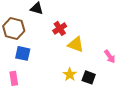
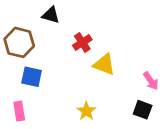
yellow star: (70, 74) -> (86, 111), moved
black square: (89, 77) -> (143, 110), moved

